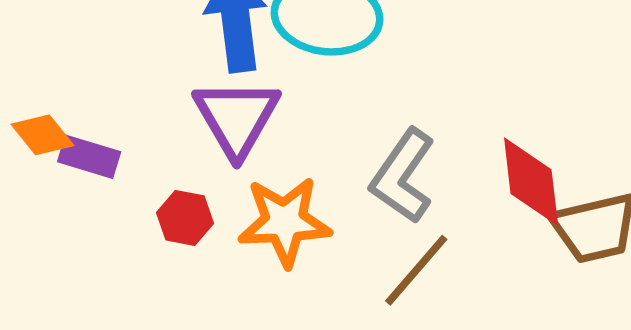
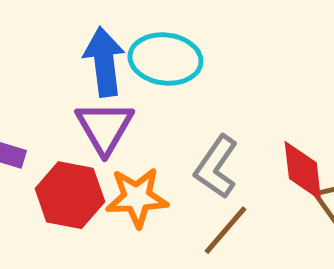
red hexagon: (185, 218) -> (70, 195), size x1.8

